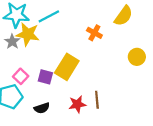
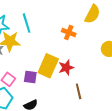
cyan line: (49, 16) -> (27, 23), turned -72
red star: (77, 104) -> (66, 68), moved

